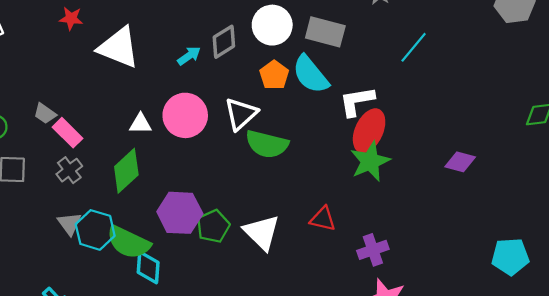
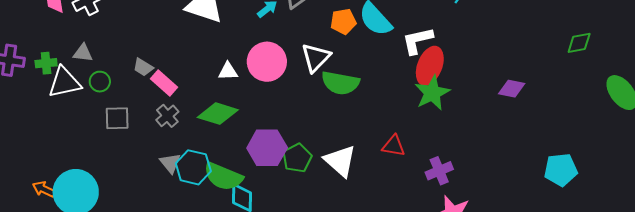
orange pentagon: (274, 75) -> (343, 22), turned 30
green diamond: (126, 171) -> (218, 114), turned 63

